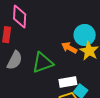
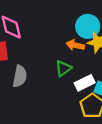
green triangle: (43, 63) -> (63, 68), moved, size x0.7

